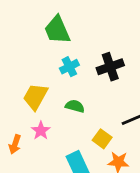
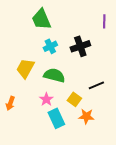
green semicircle: (75, 106) -> (54, 75), size x1.5
pink star: (41, 131) -> (46, 99), moved

